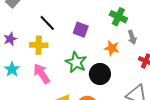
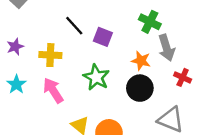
black line: (47, 23) -> (74, 26), moved
gray arrow: (132, 37) -> (166, 48), size x1.5
black circle: (100, 74) -> (140, 88), moved

